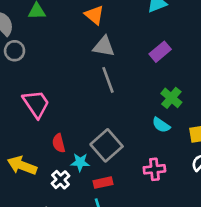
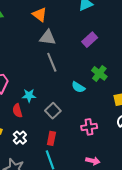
cyan semicircle: (161, 125) -> (78, 87), moved
gray square: (107, 145) -> (53, 111), size x0.7
cyan star: (80, 162) -> (29, 96), moved
red rectangle: (103, 183) -> (51, 138), turned -64

